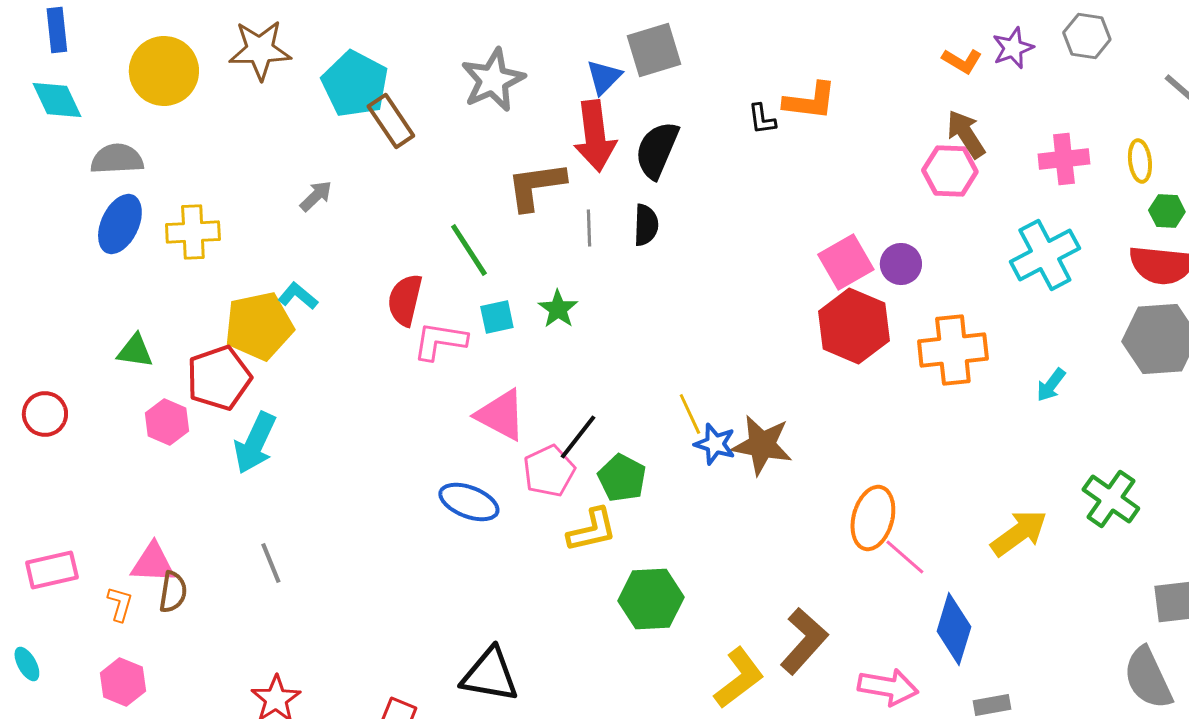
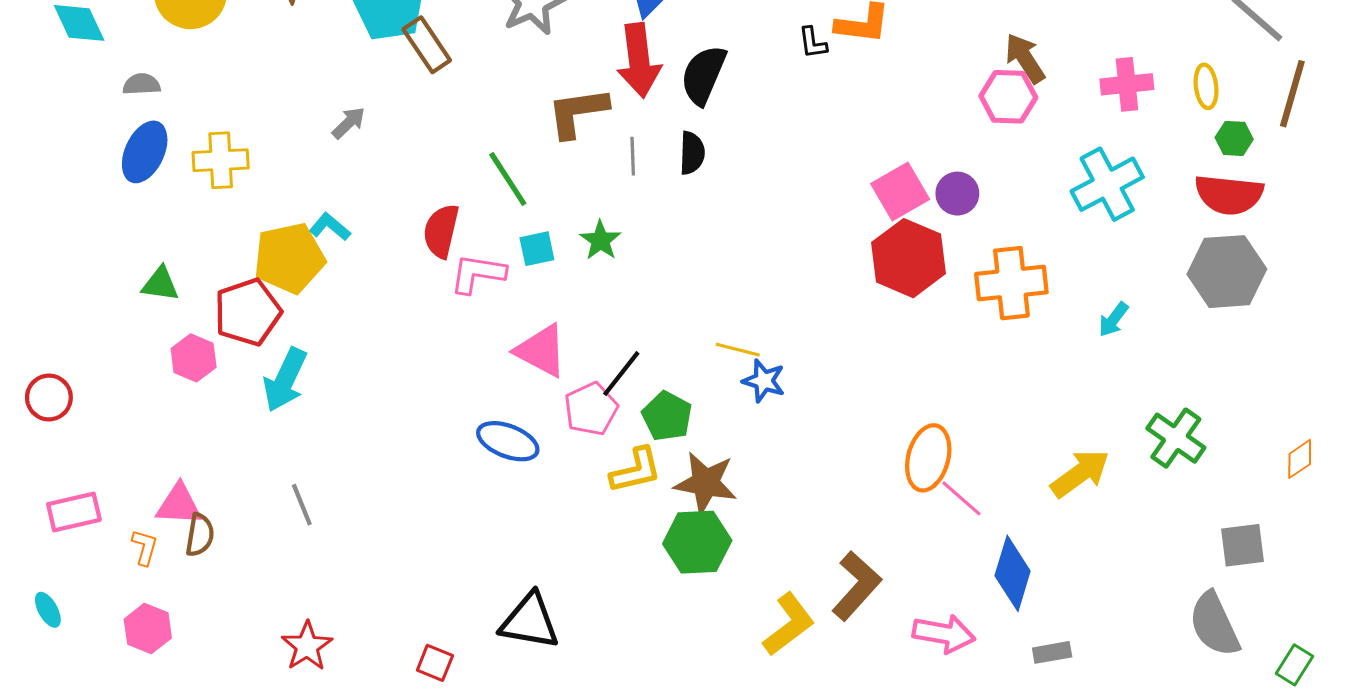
gray semicircle: (117, 159) -> (142, 84), size x0.7
red circle: (45, 414) -> (49, 397), moved
yellow line: (690, 414) -> (738, 350), turned -51
brown star: (762, 445) -> (706, 483), moved

